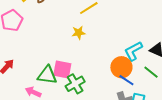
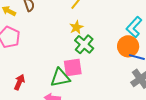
green cross: (75, 84) -> (84, 44), moved

